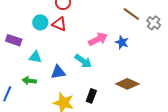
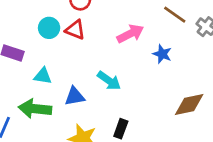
pink arrow: (98, 39) -> (130, 34), moved
green arrow: (29, 81) -> (35, 109), size x1.6
brown diamond: (127, 84) -> (189, 104), moved, turned -35

